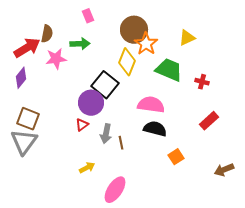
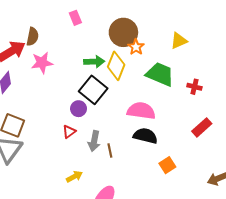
green arrow: (80, 44) -> (94, 62), moved
orange star: (146, 44) -> (136, 47), size x0.7
purple circle: (91, 103) -> (79, 109), size x0.6

